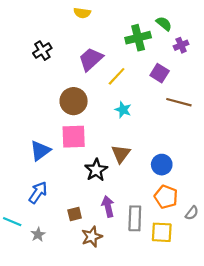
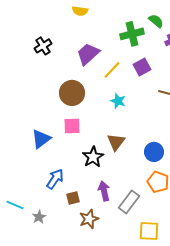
purple square: (160, 73) -> (142, 67), moved, turned 30
pink square: (74, 137) -> (72, 126), size x0.7
blue arrow: (38, 193) -> (55, 179), moved
gray rectangle: (135, 218) -> (129, 202), turned 35
yellow square: (162, 232) -> (149, 231), moved

